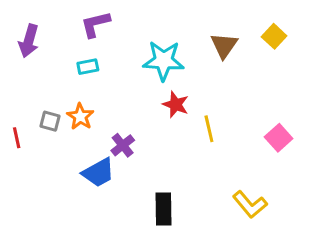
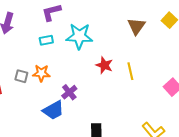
cyan star: (164, 61) -> (79, 36), moved
orange star: (80, 117) -> (41, 73), turned -30
yellow line: (209, 129) -> (130, 71), moved

